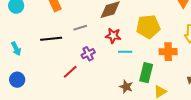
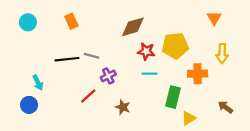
gray line: (80, 28) -> (92, 56), moved, turned 32
red star: (113, 36) -> (146, 51), moved
cyan arrow: (16, 49) -> (38, 83), moved
brown star: (126, 87) -> (123, 107), moved

